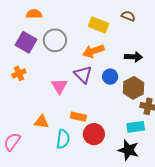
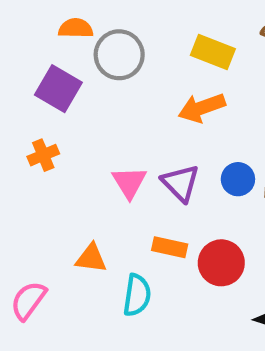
gray circle: (55, 40) -> (119, 55), moved
purple triangle: (83, 74) -> (181, 183), moved
blue circle: (110, 77) -> (238, 179), moved
red circle: (94, 134) -> (221, 263), moved

